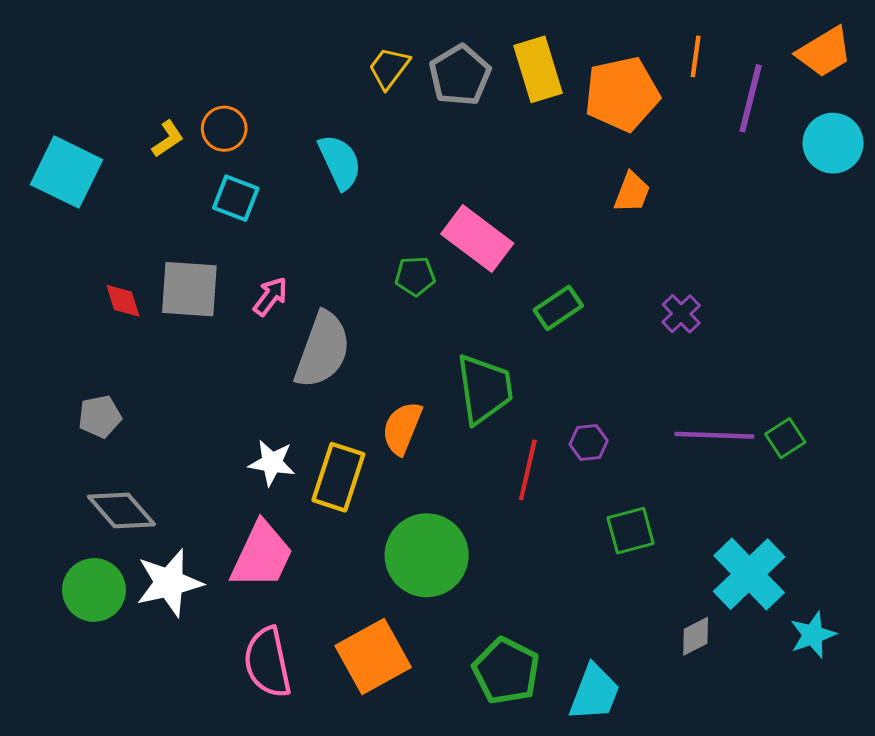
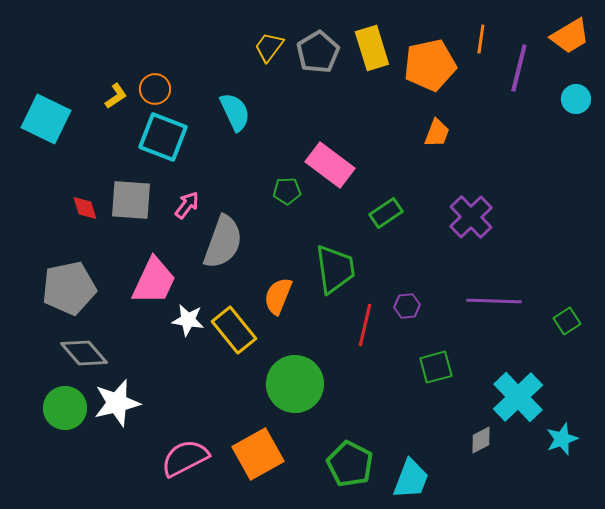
cyan circle: (833, 143) -> (576, 99), size x0.7
cyan square: (236, 198) -> (163, 137), size x1.5
purple cross: (681, 314) -> (471, 217), size x1.6
gray pentagon: (100, 416) -> (69, 288), size x1.8
green square: (785, 438) -> (567, 321), moved
yellow rectangle: (338, 477) -> (234, 330), turned -57
pink trapezoid: (262, 555) -> (154, 281), moved
pink semicircle: (268, 662) -> (185, 458), turned 75

